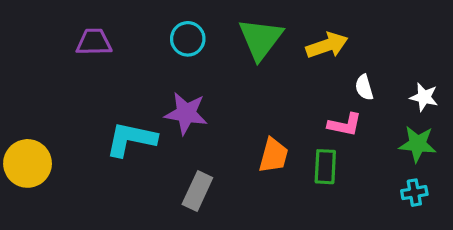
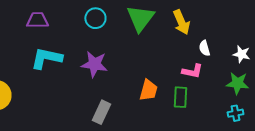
yellow arrow: (327, 45) -> (181, 22), turned 85
cyan L-shape: (131, 139) -> (46, 58), moved

